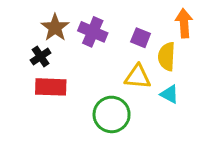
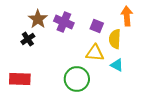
red rectangle: (51, 87) -> (20, 79), moved

